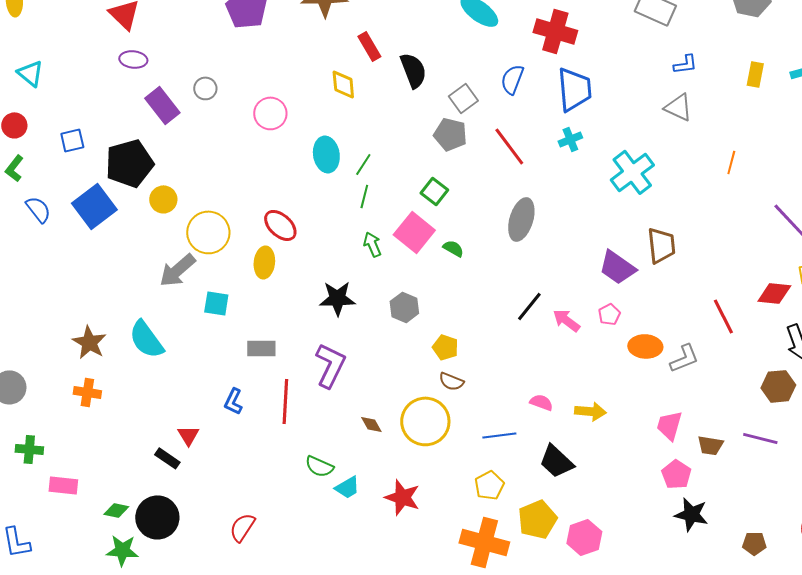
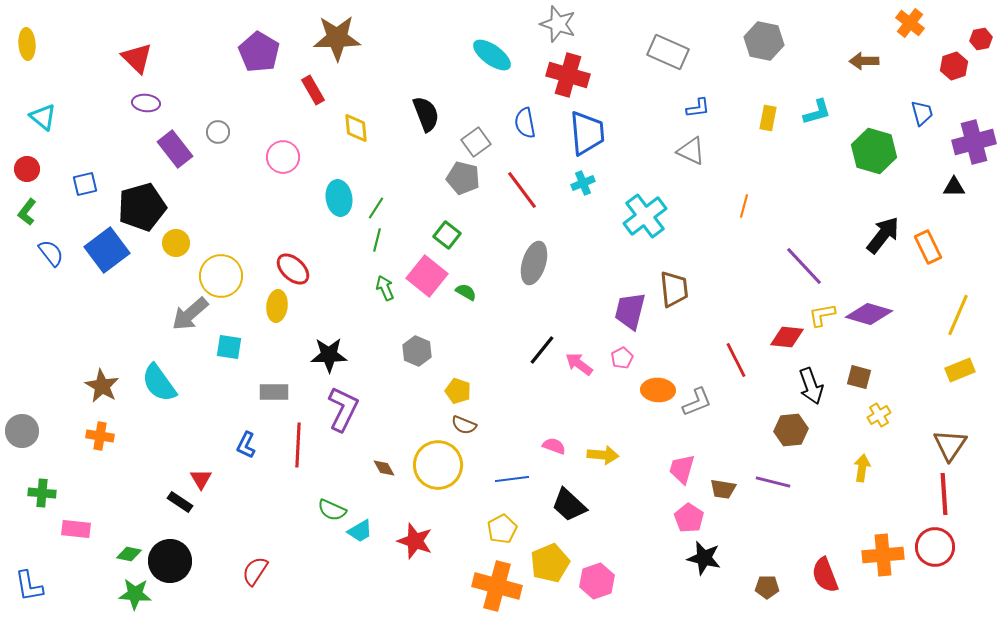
red rectangle: (369, 46) -> (313, 90), moved
blue semicircle: (512, 79) -> (525, 123), turned -32
purple trapezoid: (617, 267) -> (630, 311), turned 69
black star: (337, 298) -> (329, 355), moved

